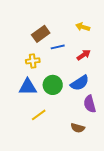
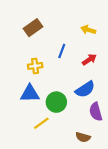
brown rectangle: (41, 34) -> (33, 28), moved
blue line: (58, 47) -> (62, 51), turned -56
green circle: (53, 85) -> (56, 102), moved

